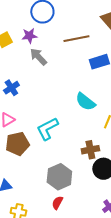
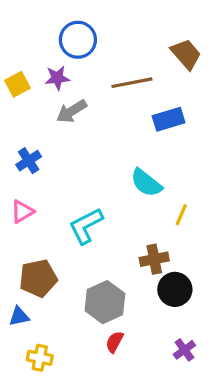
gray arrow: (38, 57) -> (72, 111), turned -78
brown pentagon: (17, 144) -> (38, 278), moved
red semicircle: (57, 203) -> (114, 342), moved

